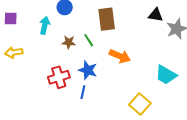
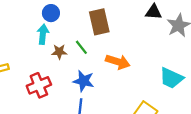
cyan arrow: (45, 25) -> (43, 34), moved
red cross: (59, 77) -> (39, 85), moved

